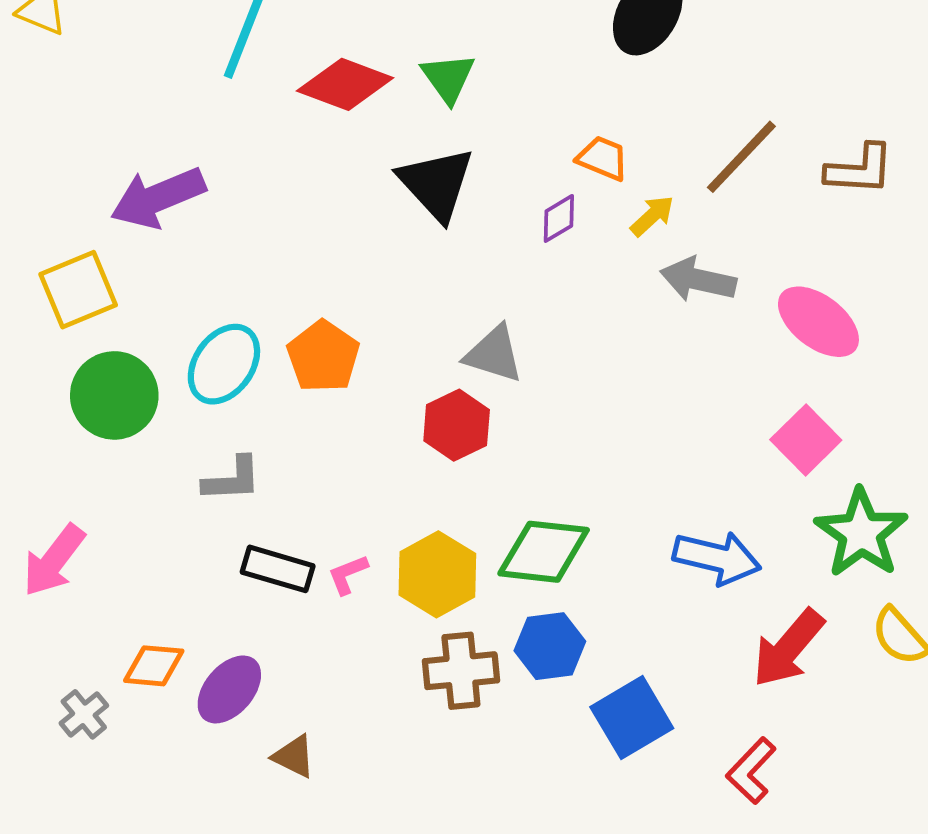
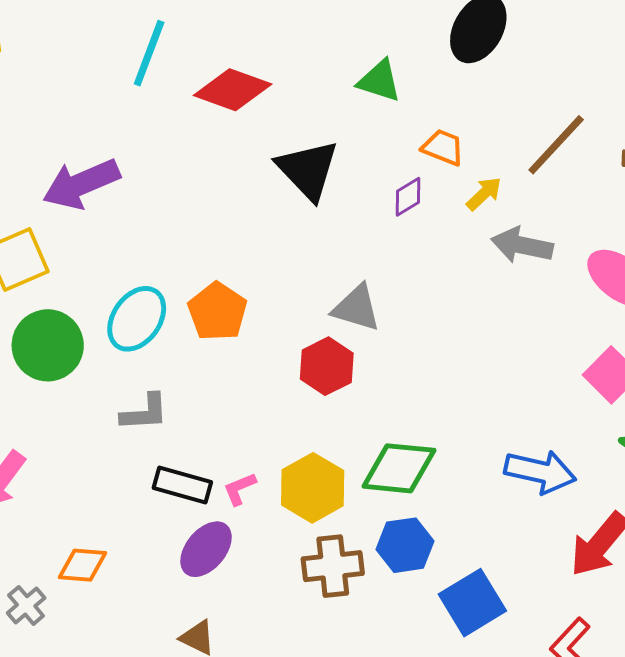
green triangle: (448, 78) -> (379, 81), moved, turned -36
purple ellipse: (229, 689) -> (206, 549), moved

